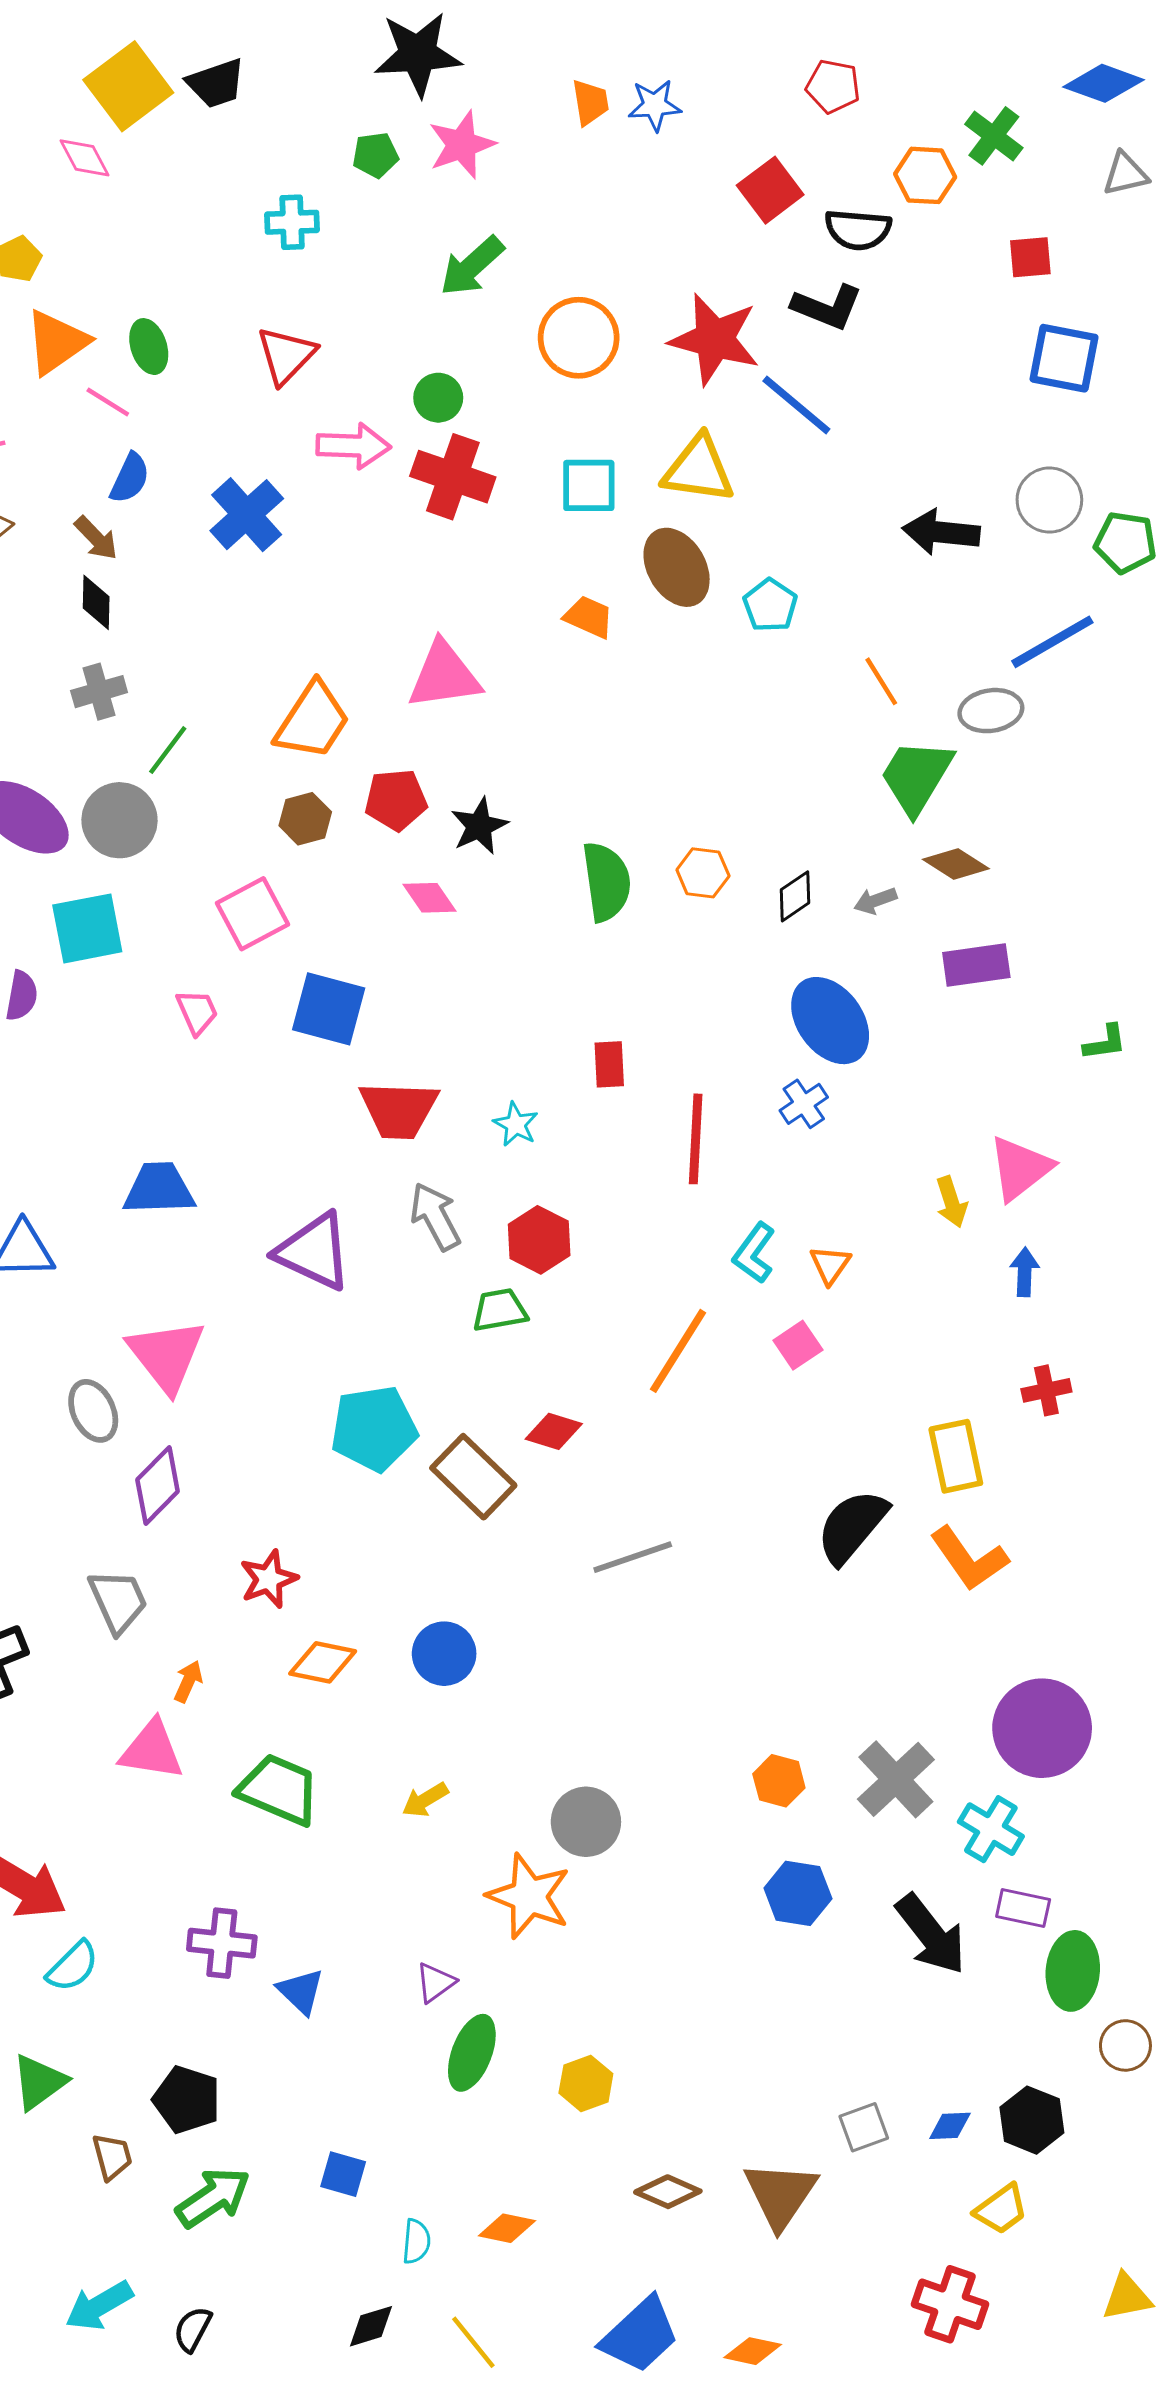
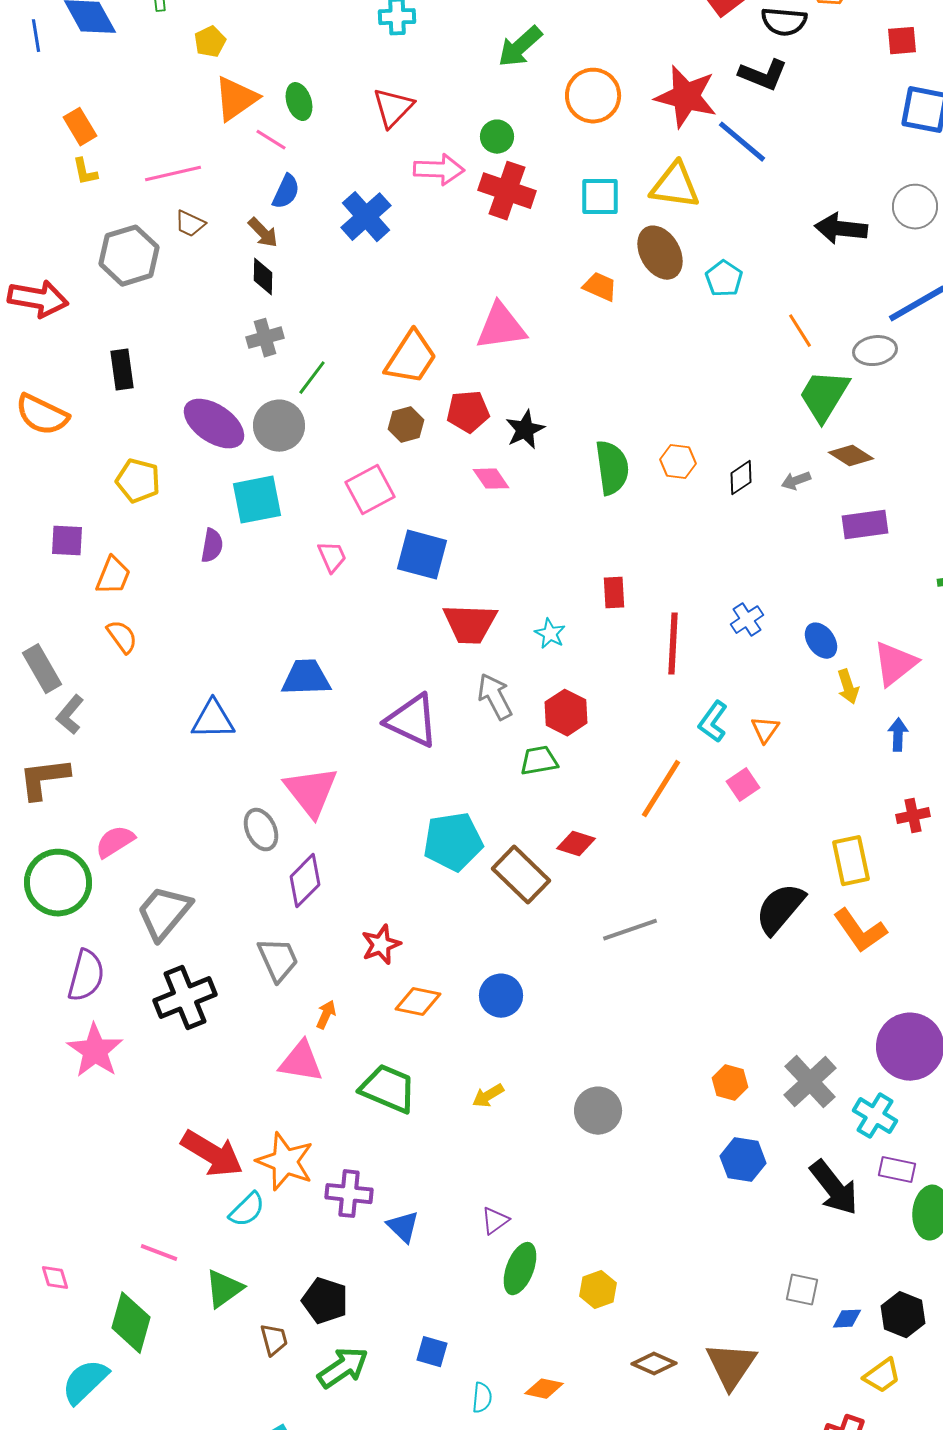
blue ellipse: (830, 1021) -> (821, 641), moved, size x0.6
orange star: (529, 1896) -> (285, 1162), moved
gray square: (864, 2127) -> (802, 1290), moved, turned 32

